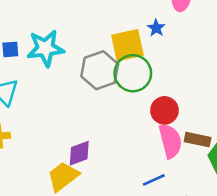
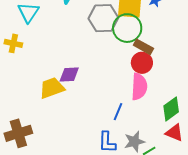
brown rectangle: (198, 140) -> (143, 47), moved
blue line: (154, 180) -> (118, 112), turned -60

